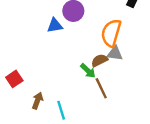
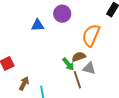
blue triangle: (55, 25) -> (38, 25), moved
gray triangle: (115, 53) -> (89, 68), moved

